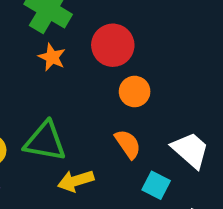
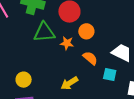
orange star: (52, 57) -> (67, 43), moved
green triangle: (45, 141) -> (44, 32), moved

